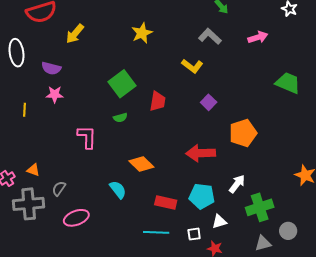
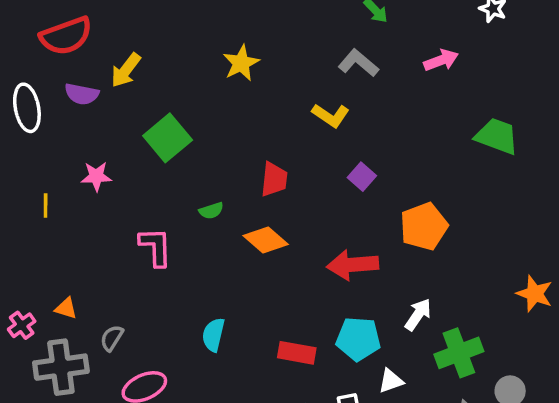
purple semicircle: (51, 68) -> (82, 94), moved
green square: (122, 84) -> (168, 138), moved
orange diamond: (141, 164) -> (266, 240), moved
cyan semicircle: (118, 190) -> (213, 335), turned -126

